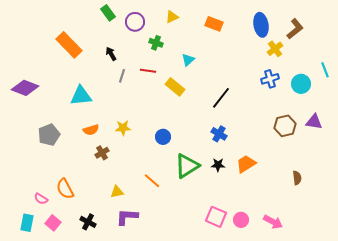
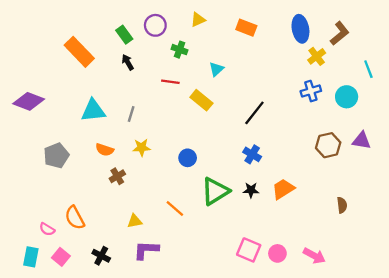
green rectangle: (108, 13) -> (124, 35), moved
cyan line: (325, 70) -> (368, 69), moved
gray line: (122, 76) -> (131, 114), moved
orange semicircle: (91, 130) -> (105, 150), turned 35

